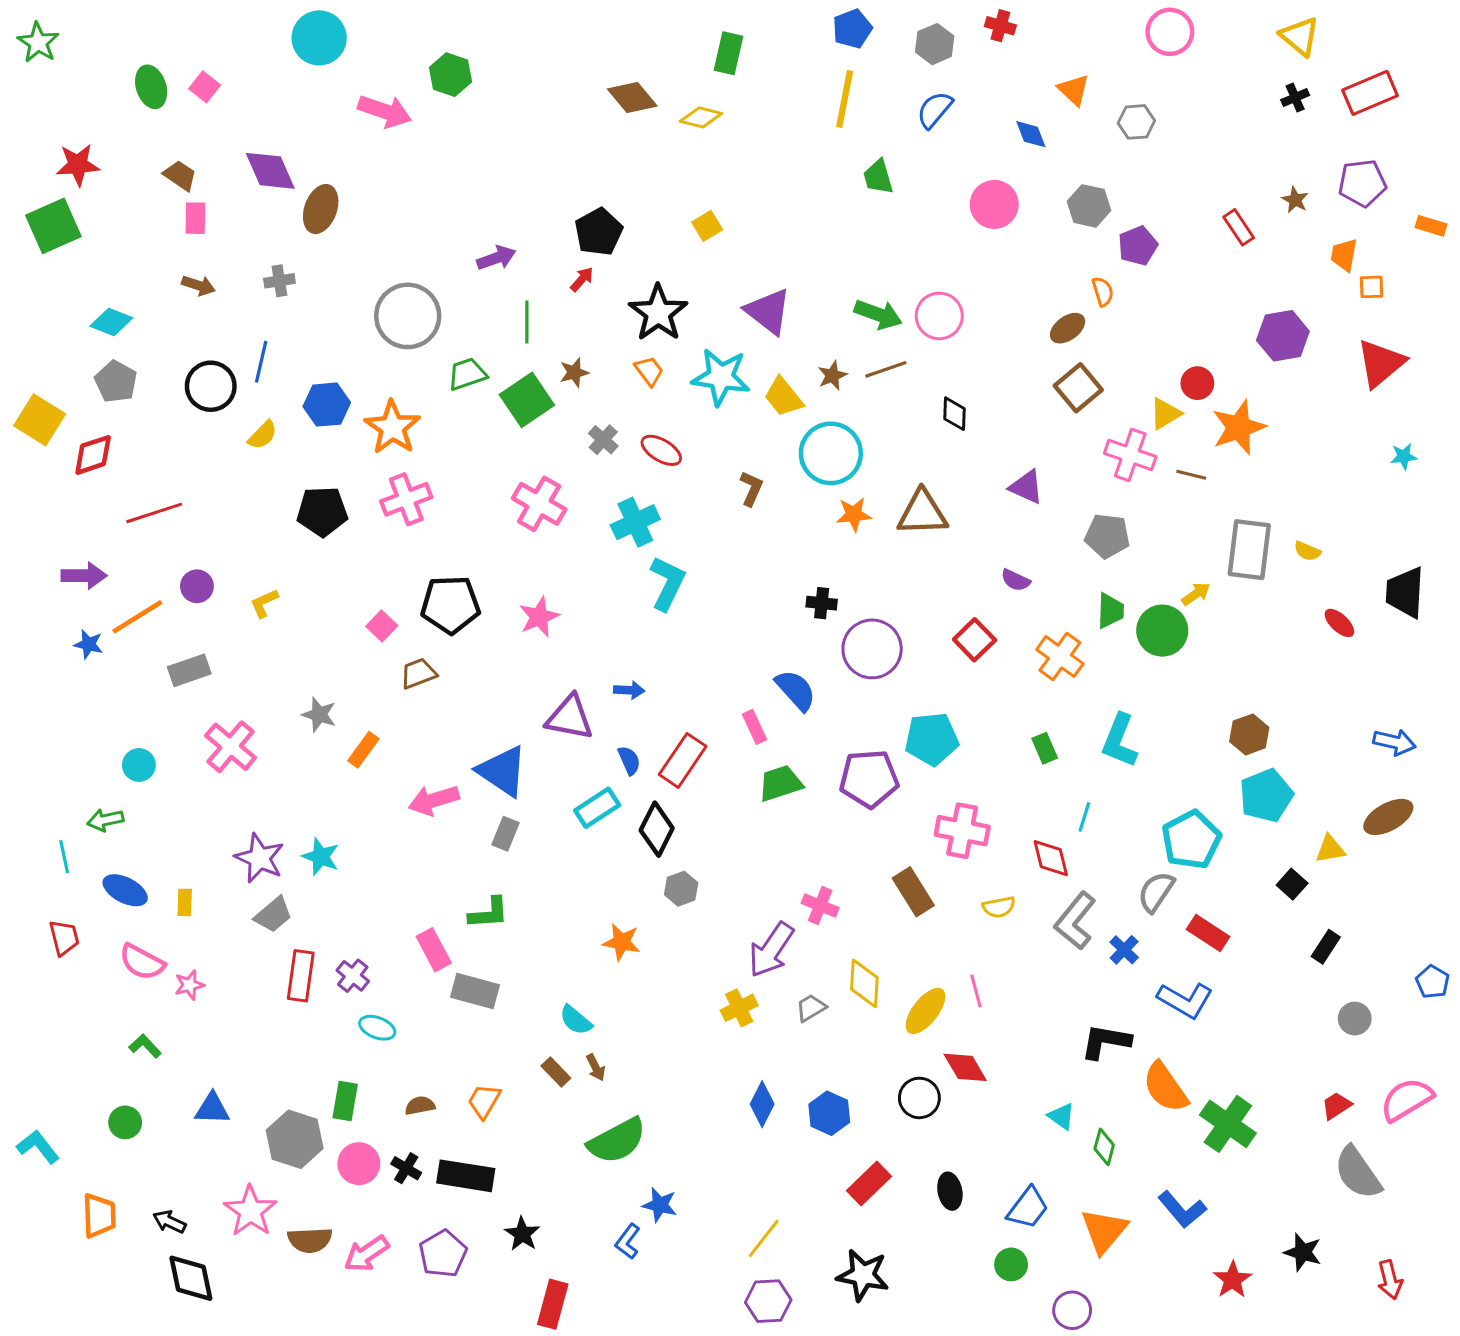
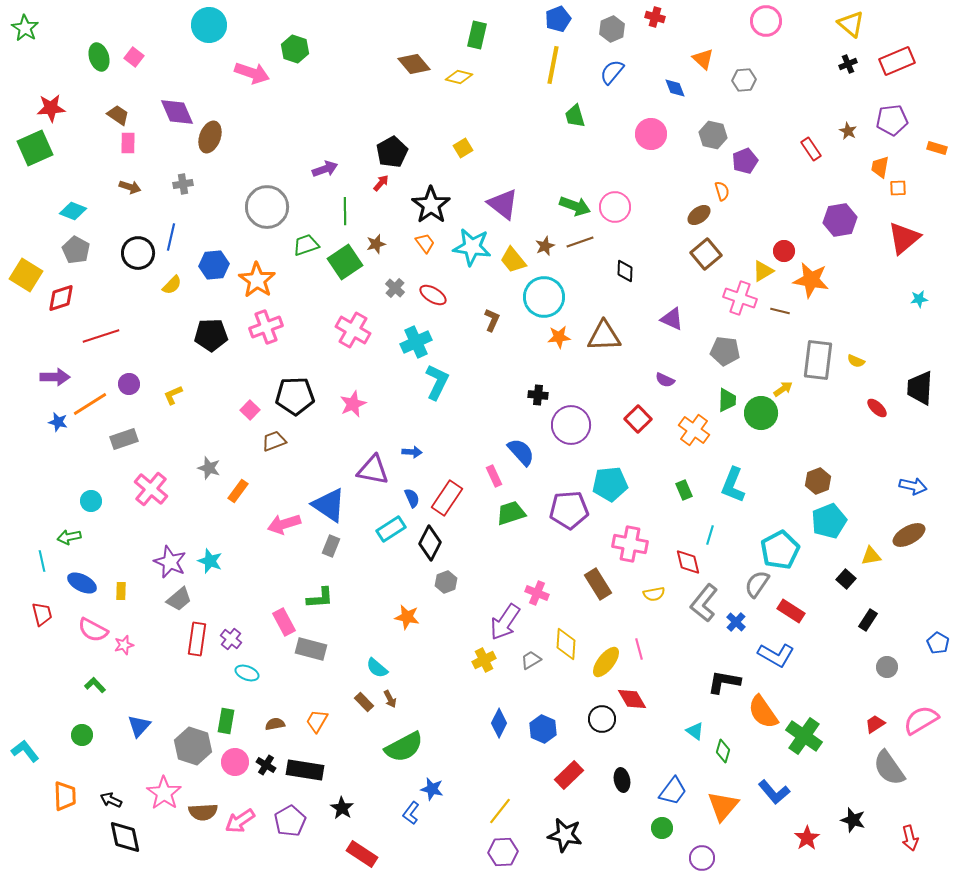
orange star: (1239, 427) -> (811, 280), turned 30
blue triangle: (212, 1109) -> (139, 726), turned -50
red rectangle: (553, 1304) -> (362, 854), turned -72

